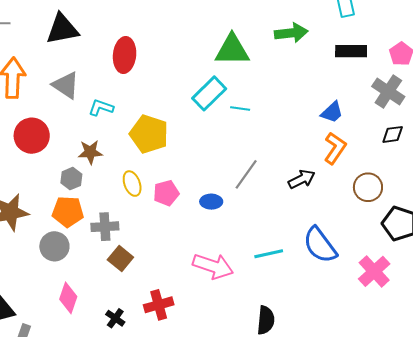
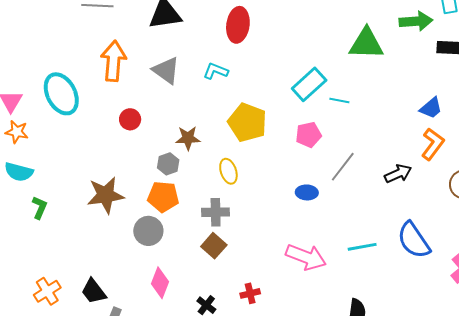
green arrow: (291, 33) -> (416, 21), moved
green triangle: (232, 50) -> (366, 44), moved
red ellipse: (125, 55) -> (238, 25), moved
cyan L-shape: (101, 108) -> (216, 71), moved
red circle: (32, 136) -> (130, 119), size x0.6
pink pentagon: (166, 193) -> (308, 135), moved
gray cross: (105, 227) -> (216, 212), moved
red cross: (159, 305) -> (250, 293), size x0.7

